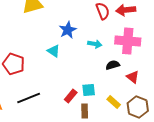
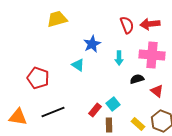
cyan arrow: (95, 44) -> (119, 58), turned 80
cyan square: (89, 90) -> (113, 104), turned -32
yellow rectangle: (114, 102) -> (138, 124), moved

